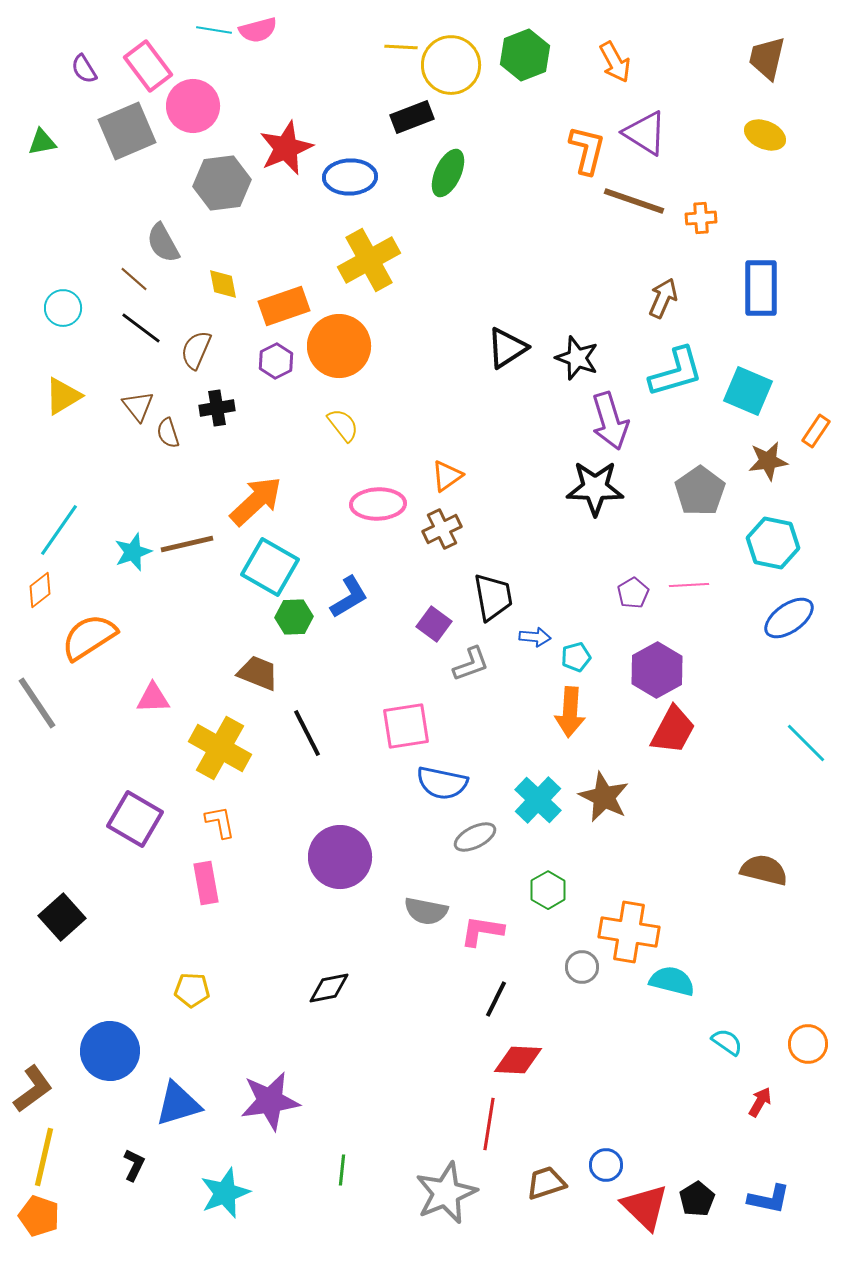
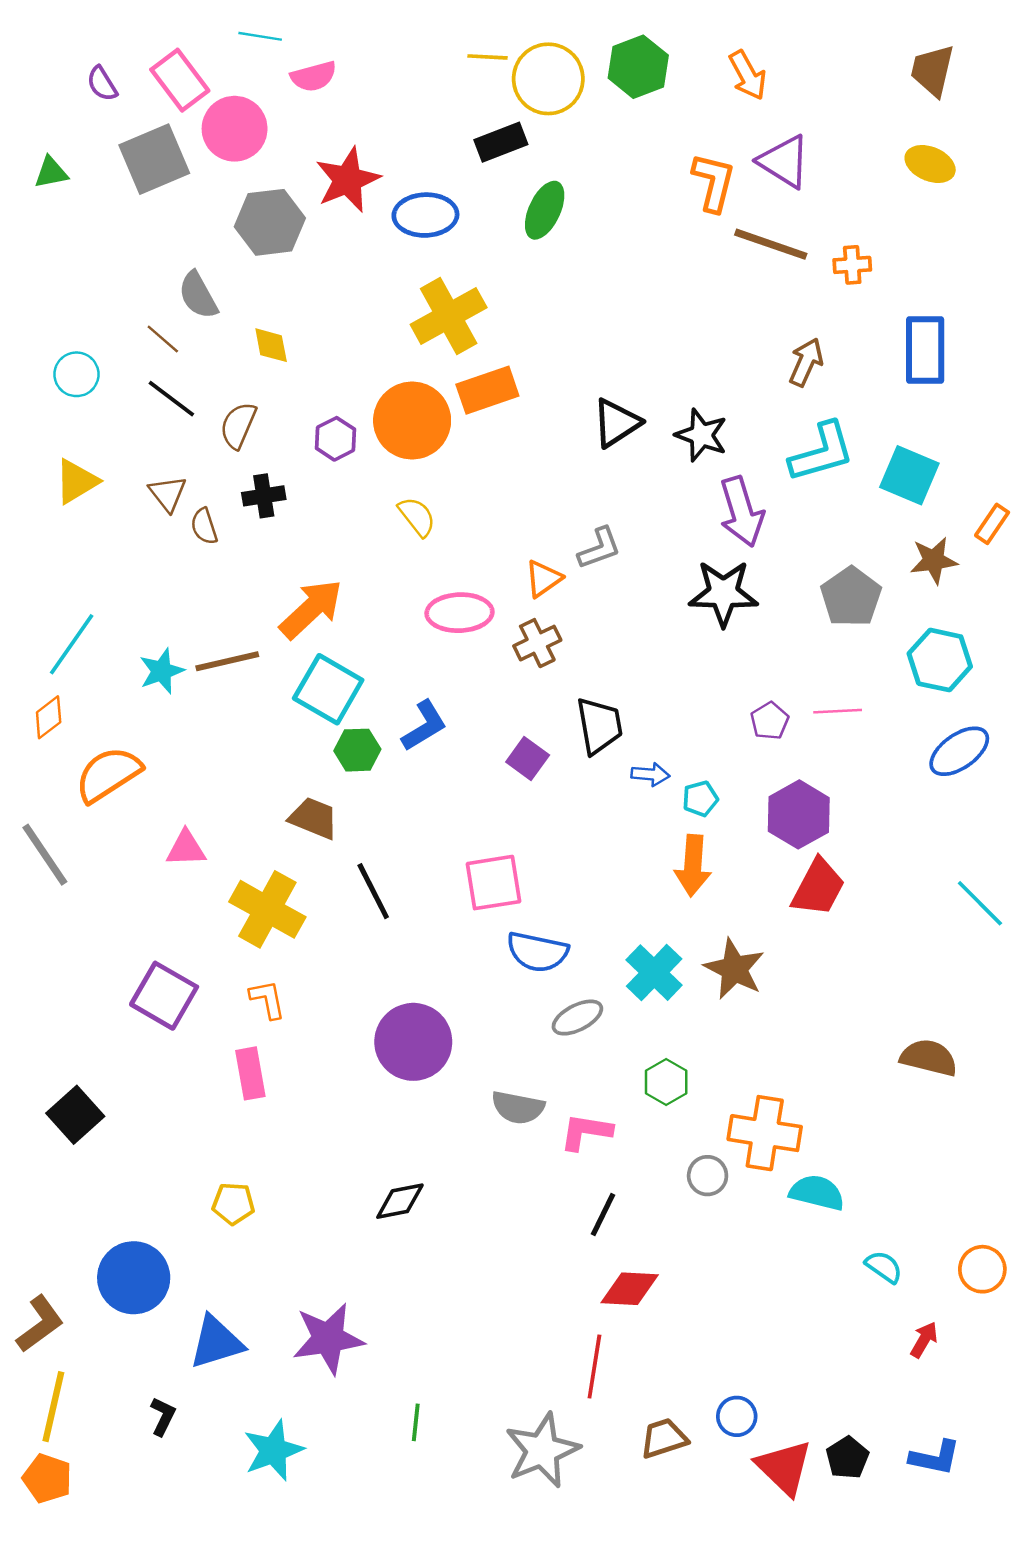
pink semicircle: (258, 30) -> (314, 76), moved
orange rectangle: (284, 306) -> (487, 390), moved
gray L-shape: (471, 664) -> (599, 548), moved

